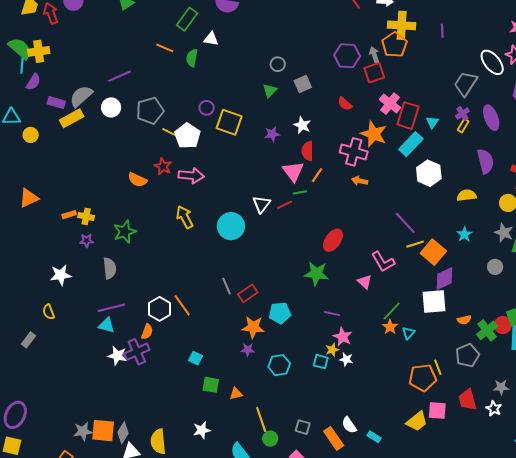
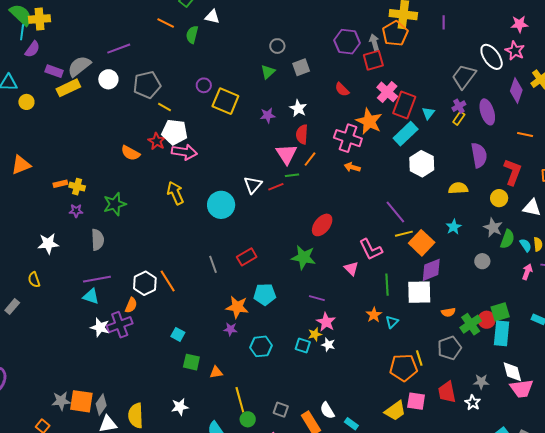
white pentagon: (187, 136) -> (175, 132), moved, turned -30
red rectangle: (248, 293) -> (247, 257), moved
green line: (392, 311) -> (387, 285), moved, turned -50

